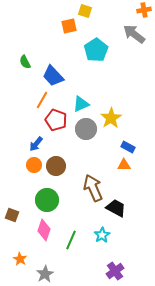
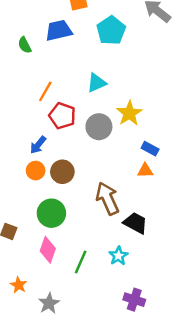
blue trapezoid: (53, 76) -> (59, 30), moved, turned 120
cyan triangle: (81, 104) -> (96, 83), moved
purple cross: (115, 271) -> (134, 300), turned -36

